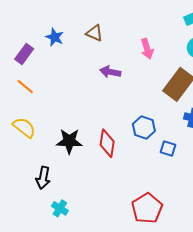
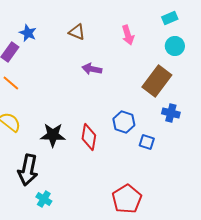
blue star: (55, 37) -> (28, 33), moved
pink arrow: (147, 49) -> (128, 35), moved
black arrow: (43, 178) -> (28, 170), size x1.4

